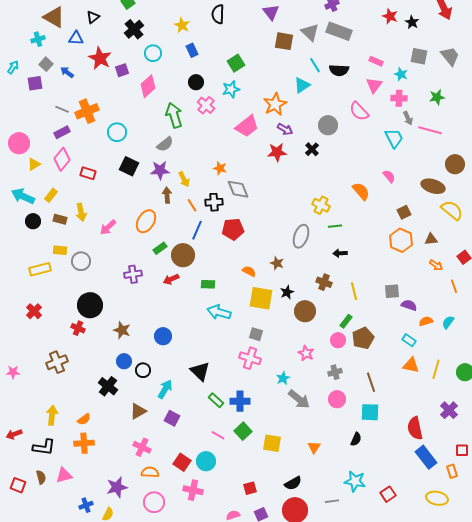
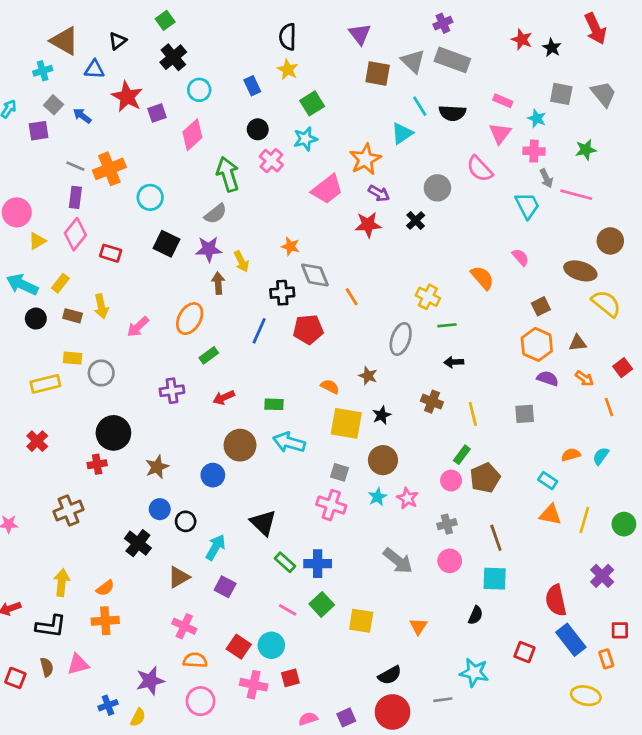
yellow star: (182, 25) -> (288, 69), moved
purple rectangle: (62, 132) -> (75, 197), turned -56
orange line: (192, 205) -> (352, 297), moved
brown circle: (183, 255) -> (240, 445), moved
purple semicircle: (409, 305) -> (548, 378), moved
brown circle: (305, 311) -> (383, 460), moved
red cross: (78, 328) -> (97, 464), turned -32
brown star: (122, 330) -> (157, 467), turned 30
cyan star: (283, 378) -> (378, 497), moved
red square: (250, 488) -> (290, 678), moved
red square: (388, 494) -> (525, 652), moved, turned -35

